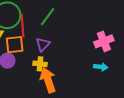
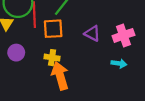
purple triangle: (43, 44) -> (92, 33), moved, turned -49
orange square: (15, 45) -> (53, 29), moved

